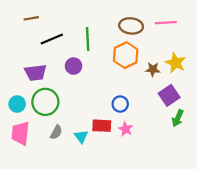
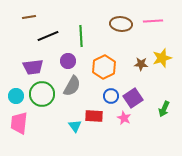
orange hexagon: (126, 55) -> (104, 67), moved
yellow star: (176, 63) -> (162, 58), turned 30
purple square: (169, 95) -> (133, 98), moved
pink star: (126, 129) -> (124, 118), moved
gray semicircle: (56, 132) -> (72, 86), moved, size x1.5

